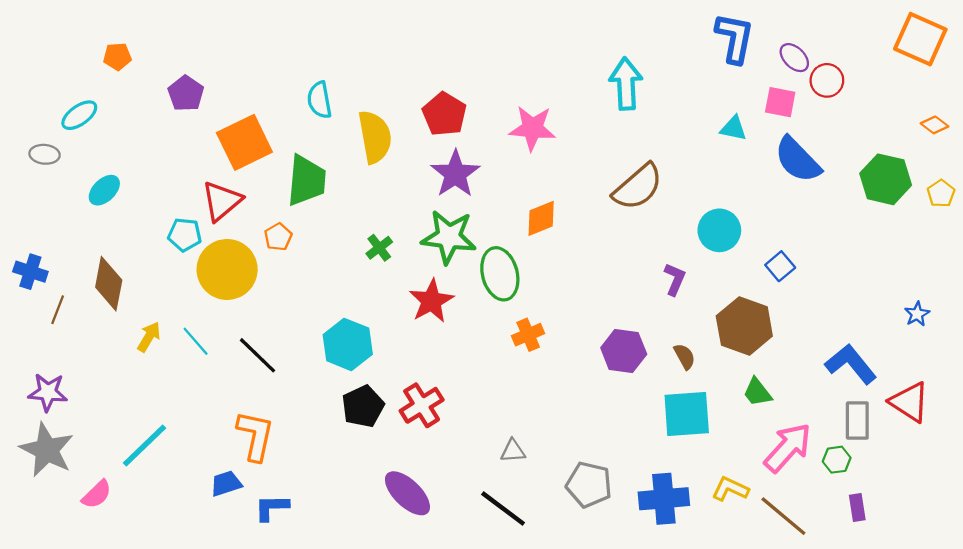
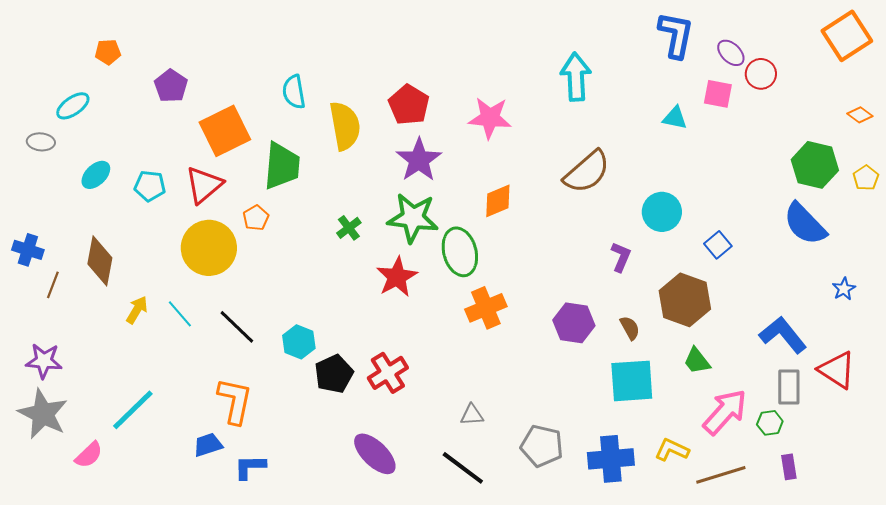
orange square: (920, 39) -> (847, 36), turned 33
blue semicircle: (798, 160) -> (805, 224), moved
cyan pentagon: (185, 235) -> (150, 186), moved
orange cross: (528, 335) -> (486, 308), size x1.4
cyan hexagon: (348, 344) -> (299, 342), moved, size x0.7
brown line: (783, 516) -> (721, 475), turned -57

